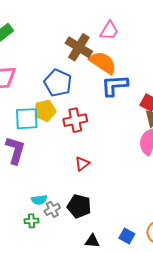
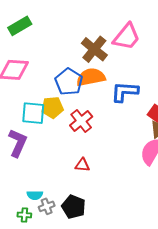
pink trapezoid: (109, 31) -> (127, 37), size x1.4
orange semicircle: (103, 63) -> (91, 77), moved, turned -52
red cross: (75, 120) -> (81, 121), turned -35
red triangle: (82, 164) -> (82, 165), turned 35

